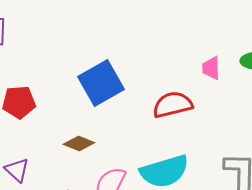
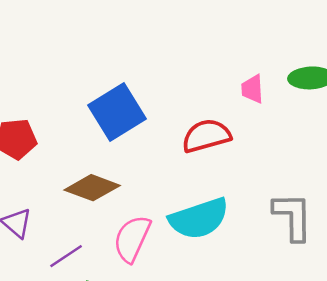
brown diamond: (79, 144) -> (92, 188), size x1.4

